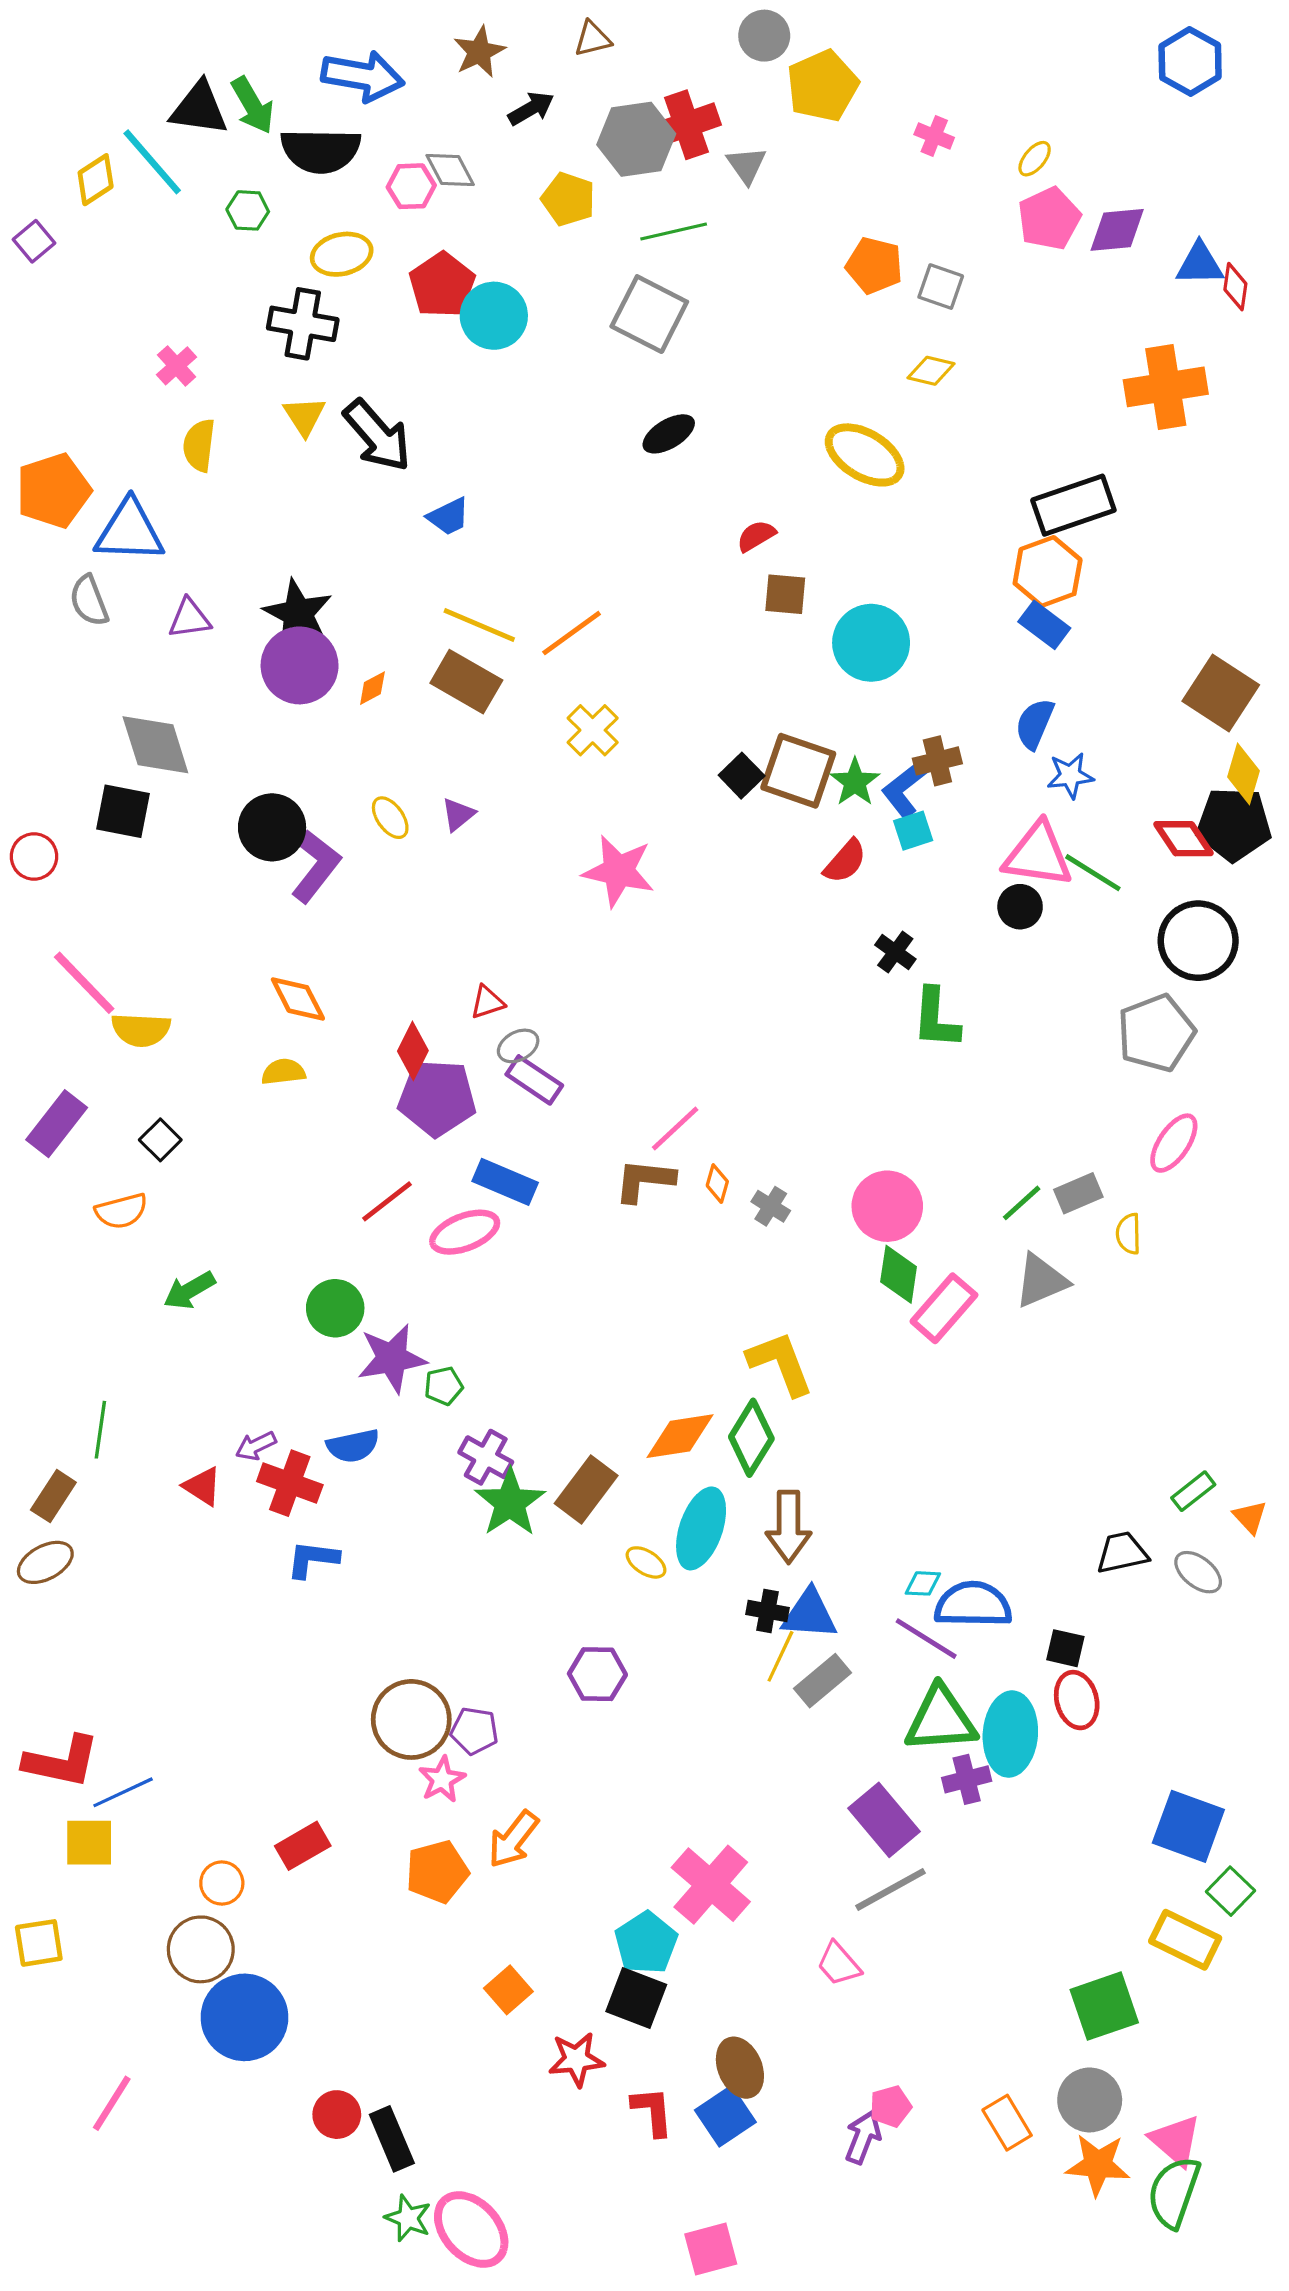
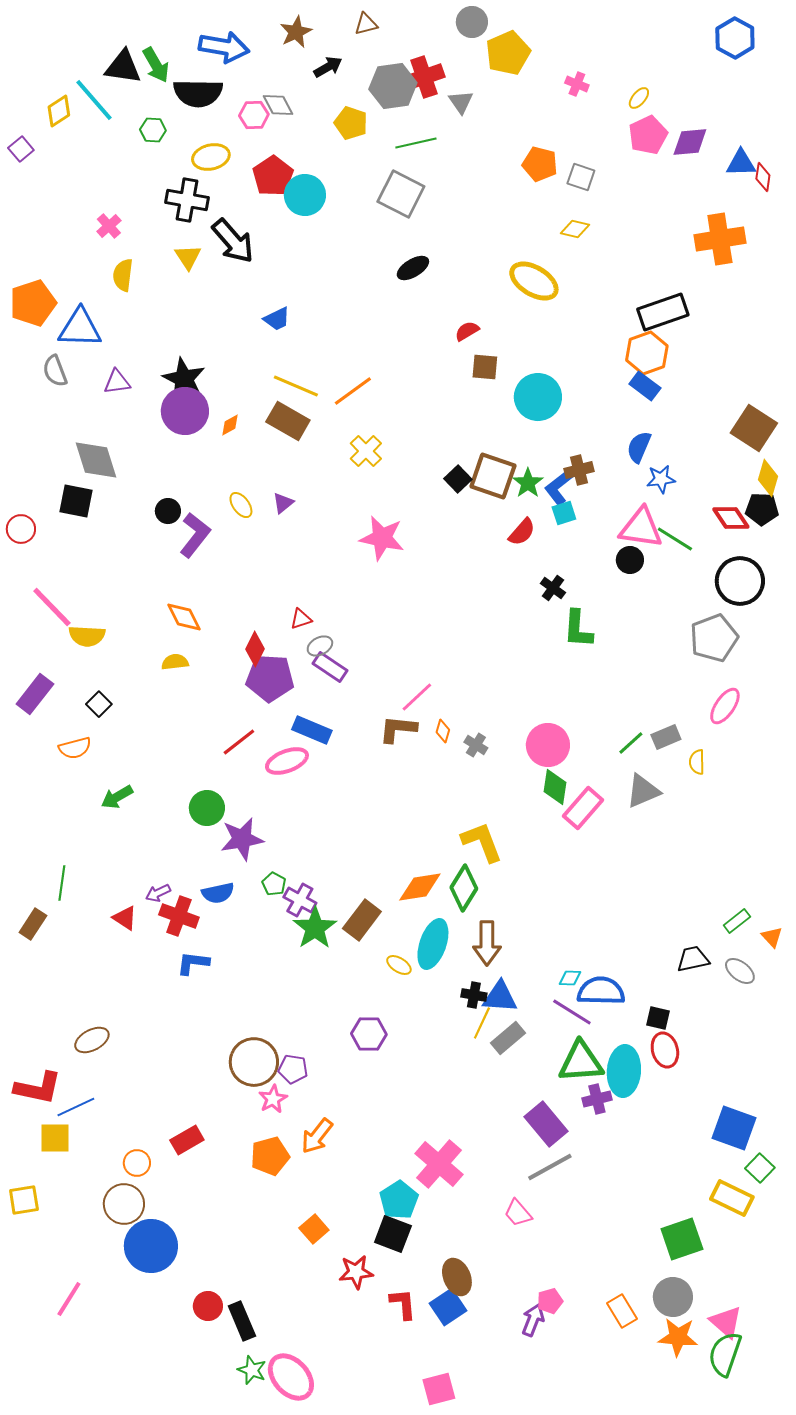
black arrow: (377, 436) -> (233, 241), moved
black pentagon: (1234, 824) -> (762, 509), size x0.7
black circle: (272, 827) -> (168, 511), size x0.6
green pentagon: (444, 1386) -> (274, 884), moved, turned -30
brown ellipse: (45, 1562) -> (92, 1040), moved

